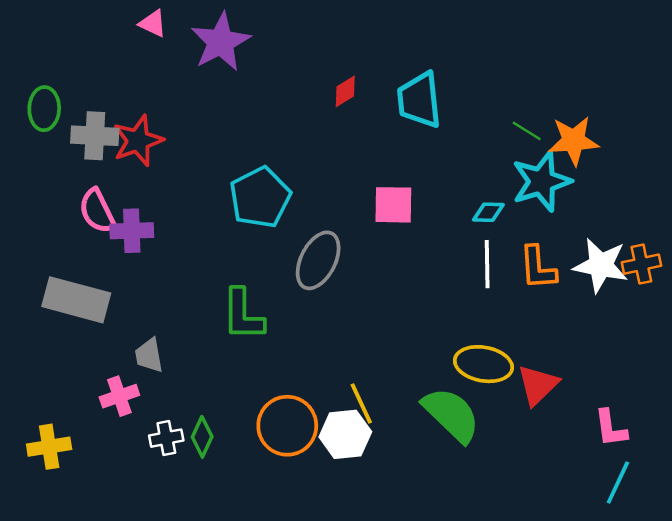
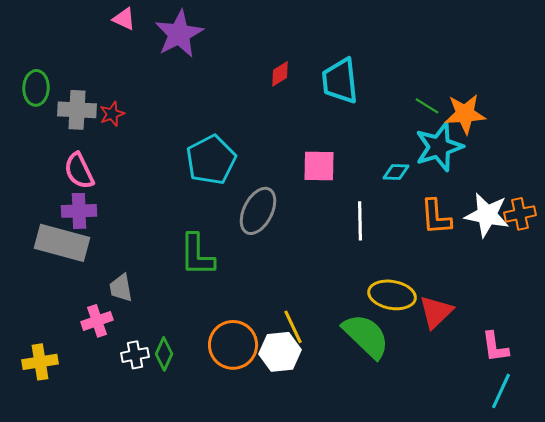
red star: (138, 141) -> (112, 114), size x0.6
purple cross: (132, 231) -> (79, 211), moved
white line: (487, 264) -> (360, 221), moved

